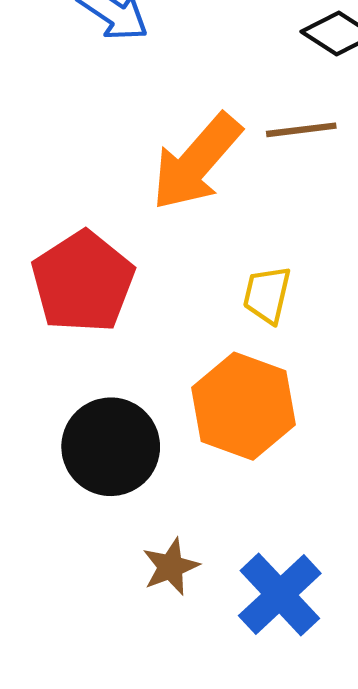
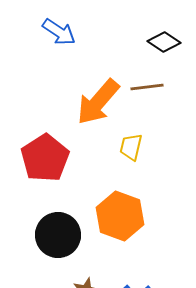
yellow trapezoid: (267, 295) -> (131, 147), moved

